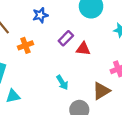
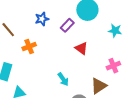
purple rectangle: (66, 38) -> (67, 25), moved
red triangle: (83, 49) -> (81, 48), turned 32

